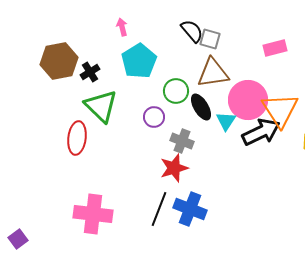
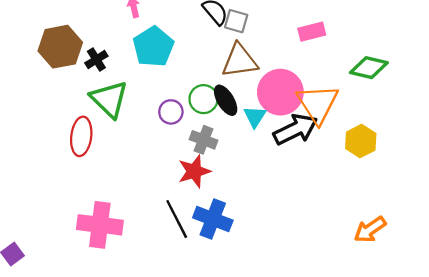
green circle: (176, 91) -> (203, 99), moved
black line: (159, 209) -> (177, 219), turned -48

